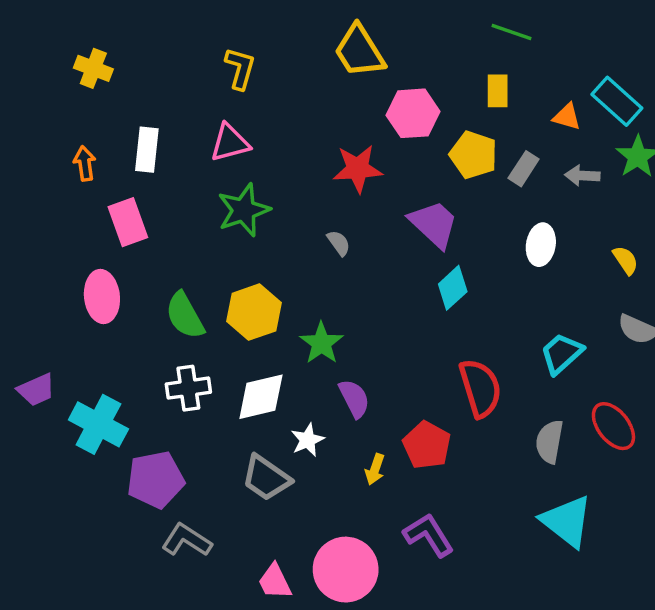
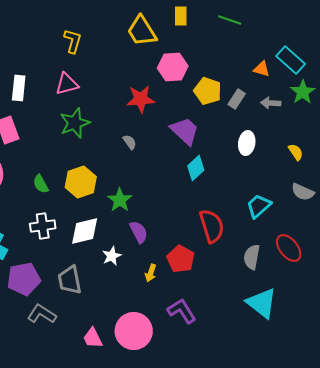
yellow rectangle: (498, 91) -> (181, 16), moved
green semicircle: (185, 316) -> (41, 184), size x0.7
gray trapezoid: (266, 478) -> (70, 280), moved, turned 44

